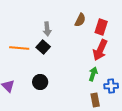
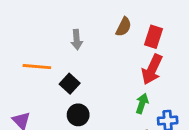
black square: (43, 47) -> (70, 84), moved
black circle: (40, 82) -> (78, 115), moved

